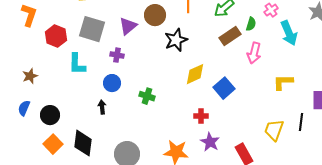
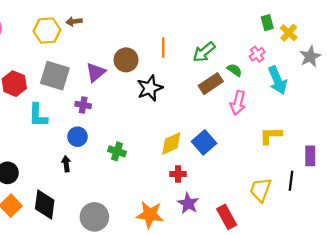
green semicircle: (251, 24) -> (234, 70), turned -72
yellow diamond: (195, 74) -> (171, 143), moved

